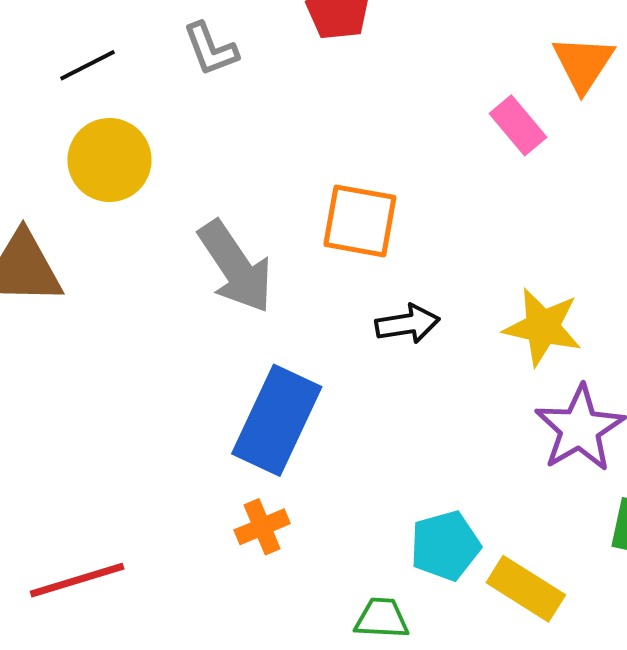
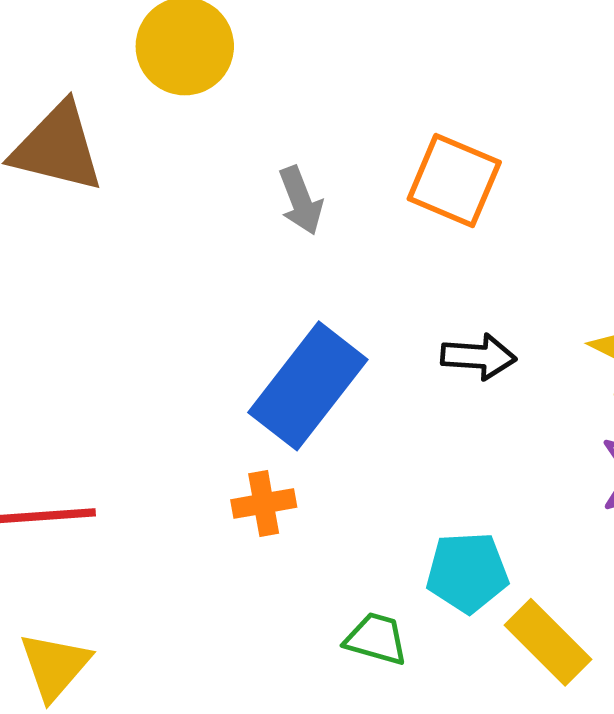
gray arrow: (236, 267) -> (301, 200), size x0.6
black arrow: (407, 324) -> (479, 357), moved

